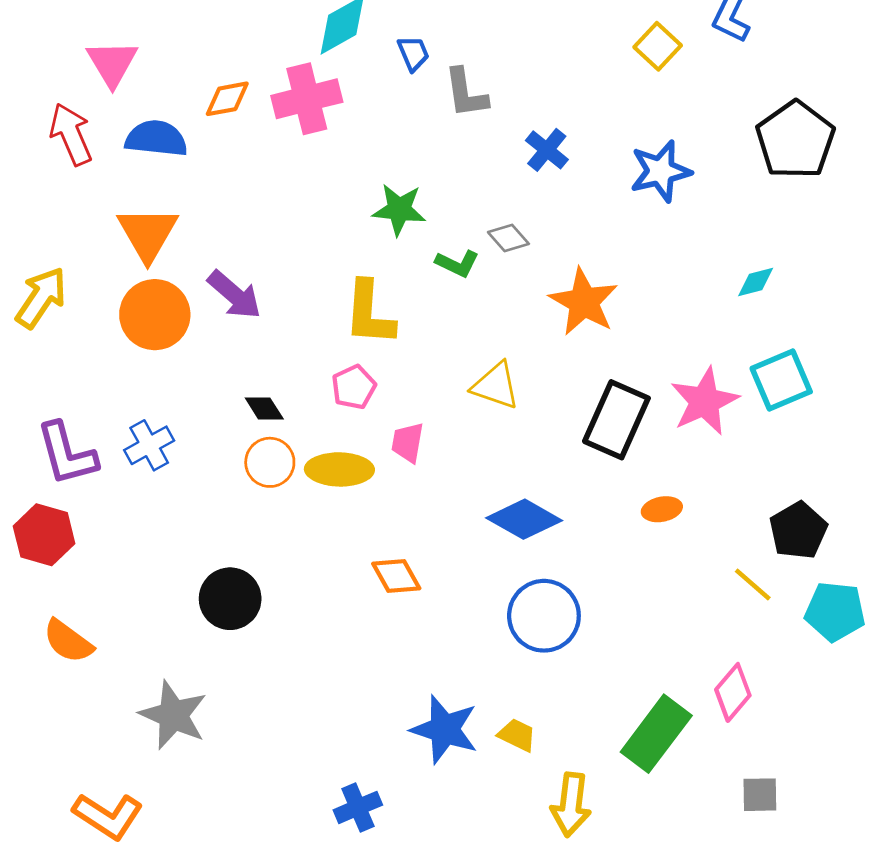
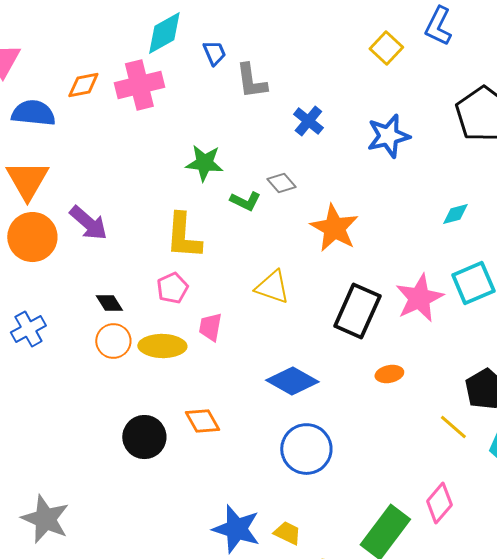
black circle: (230, 599) -> (144, 437), moved

